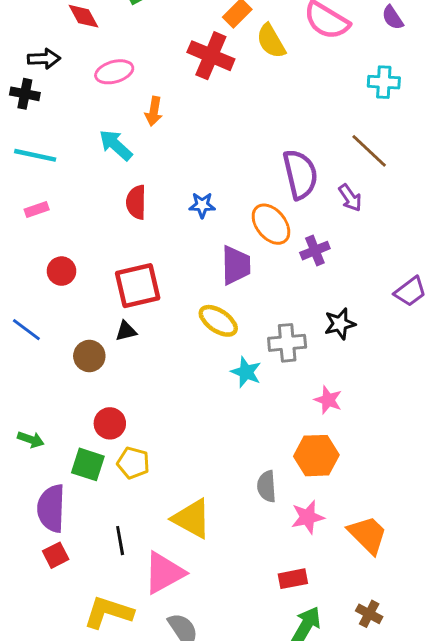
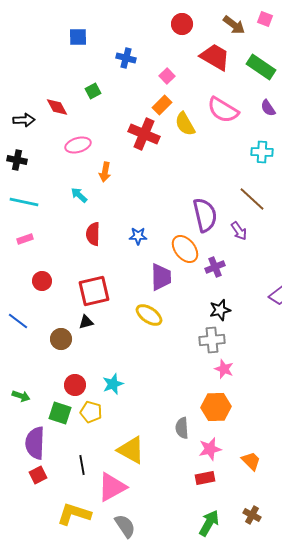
black arrow: (44, 59) -> (24, 120), moved
cyan arrow: (116, 145) -> (79, 195), size x0.7
black star: (340, 324) -> (220, 310), moved
gray cross: (287, 343) -> (212, 340), moved
cyan star: (246, 372) -> (113, 384), moved, turned 30
orange trapezoid: (368, 535) -> (251, 461), size x0.7
red rectangle: (293, 579) -> (205, 478), moved

